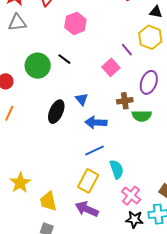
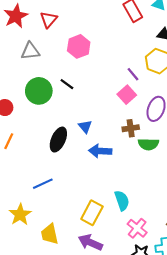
gray triangle: (17, 23) -> (30, 51), moved
pink square: (111, 67) -> (127, 95), moved
blue line: (94, 151) -> (43, 184), moved

